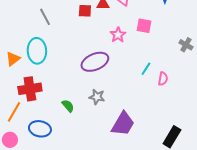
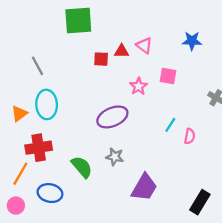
gray line: (45, 17) -> (37, 66), moved
green semicircle: (68, 106) -> (82, 167), size x1.5

